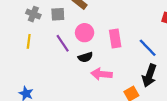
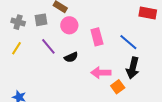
pink circle: (85, 33) -> (69, 25), moved
yellow line: (29, 41) -> (16, 48), turned 32
pink arrow: (102, 74) -> (101, 73), moved

